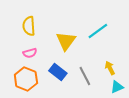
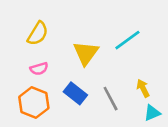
yellow semicircle: (29, 26) -> (38, 34), turned -144

